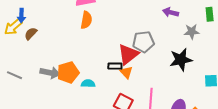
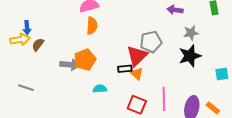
yellow arrow: (13, 27) -> (20, 40), turned -144
gray star: (192, 32) -> (191, 33), moved
orange pentagon: (68, 72) -> (85, 60), moved
gray arrow: (50, 73) -> (70, 65), moved

